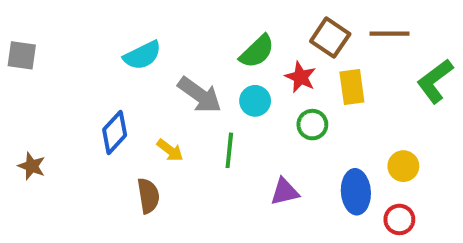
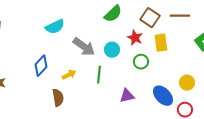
green semicircle: (257, 51) -> (113, 14), moved
yellow arrow: (170, 150) -> (69, 75), turned -64
blue ellipse: (356, 192) -> (163, 96), turned -40

